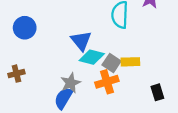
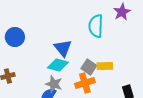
cyan diamond: (92, 57) -> (58, 65), moved
gray star: (70, 83) -> (54, 84), turned -30

